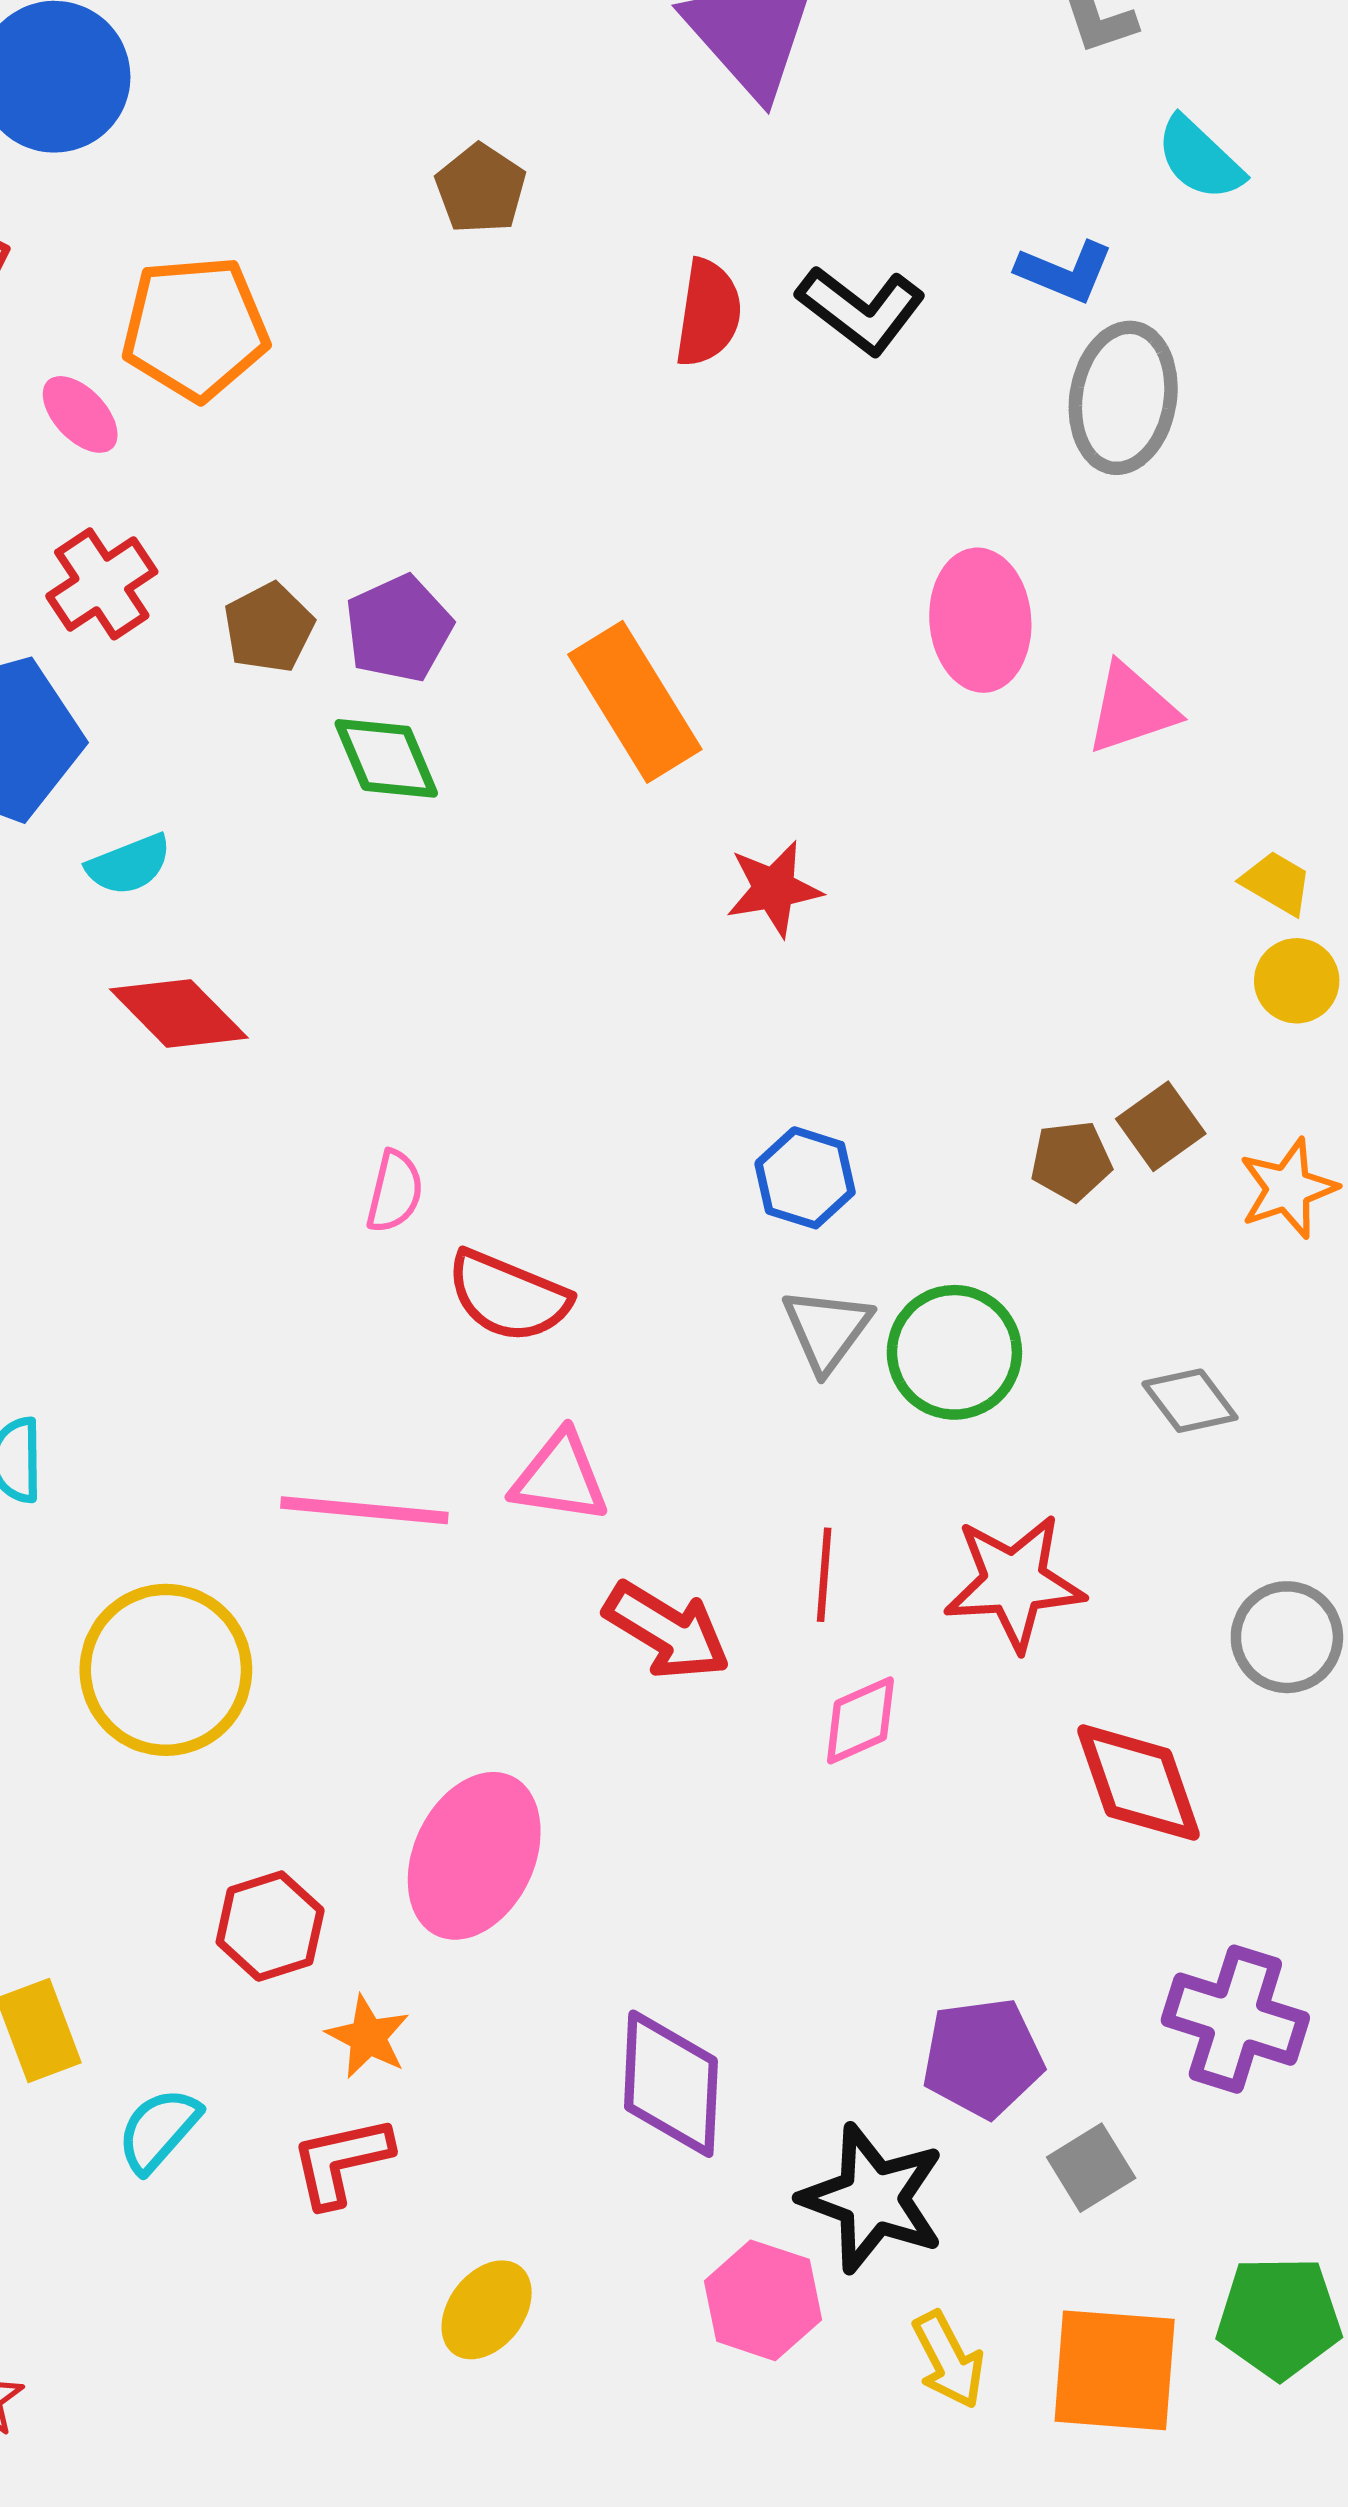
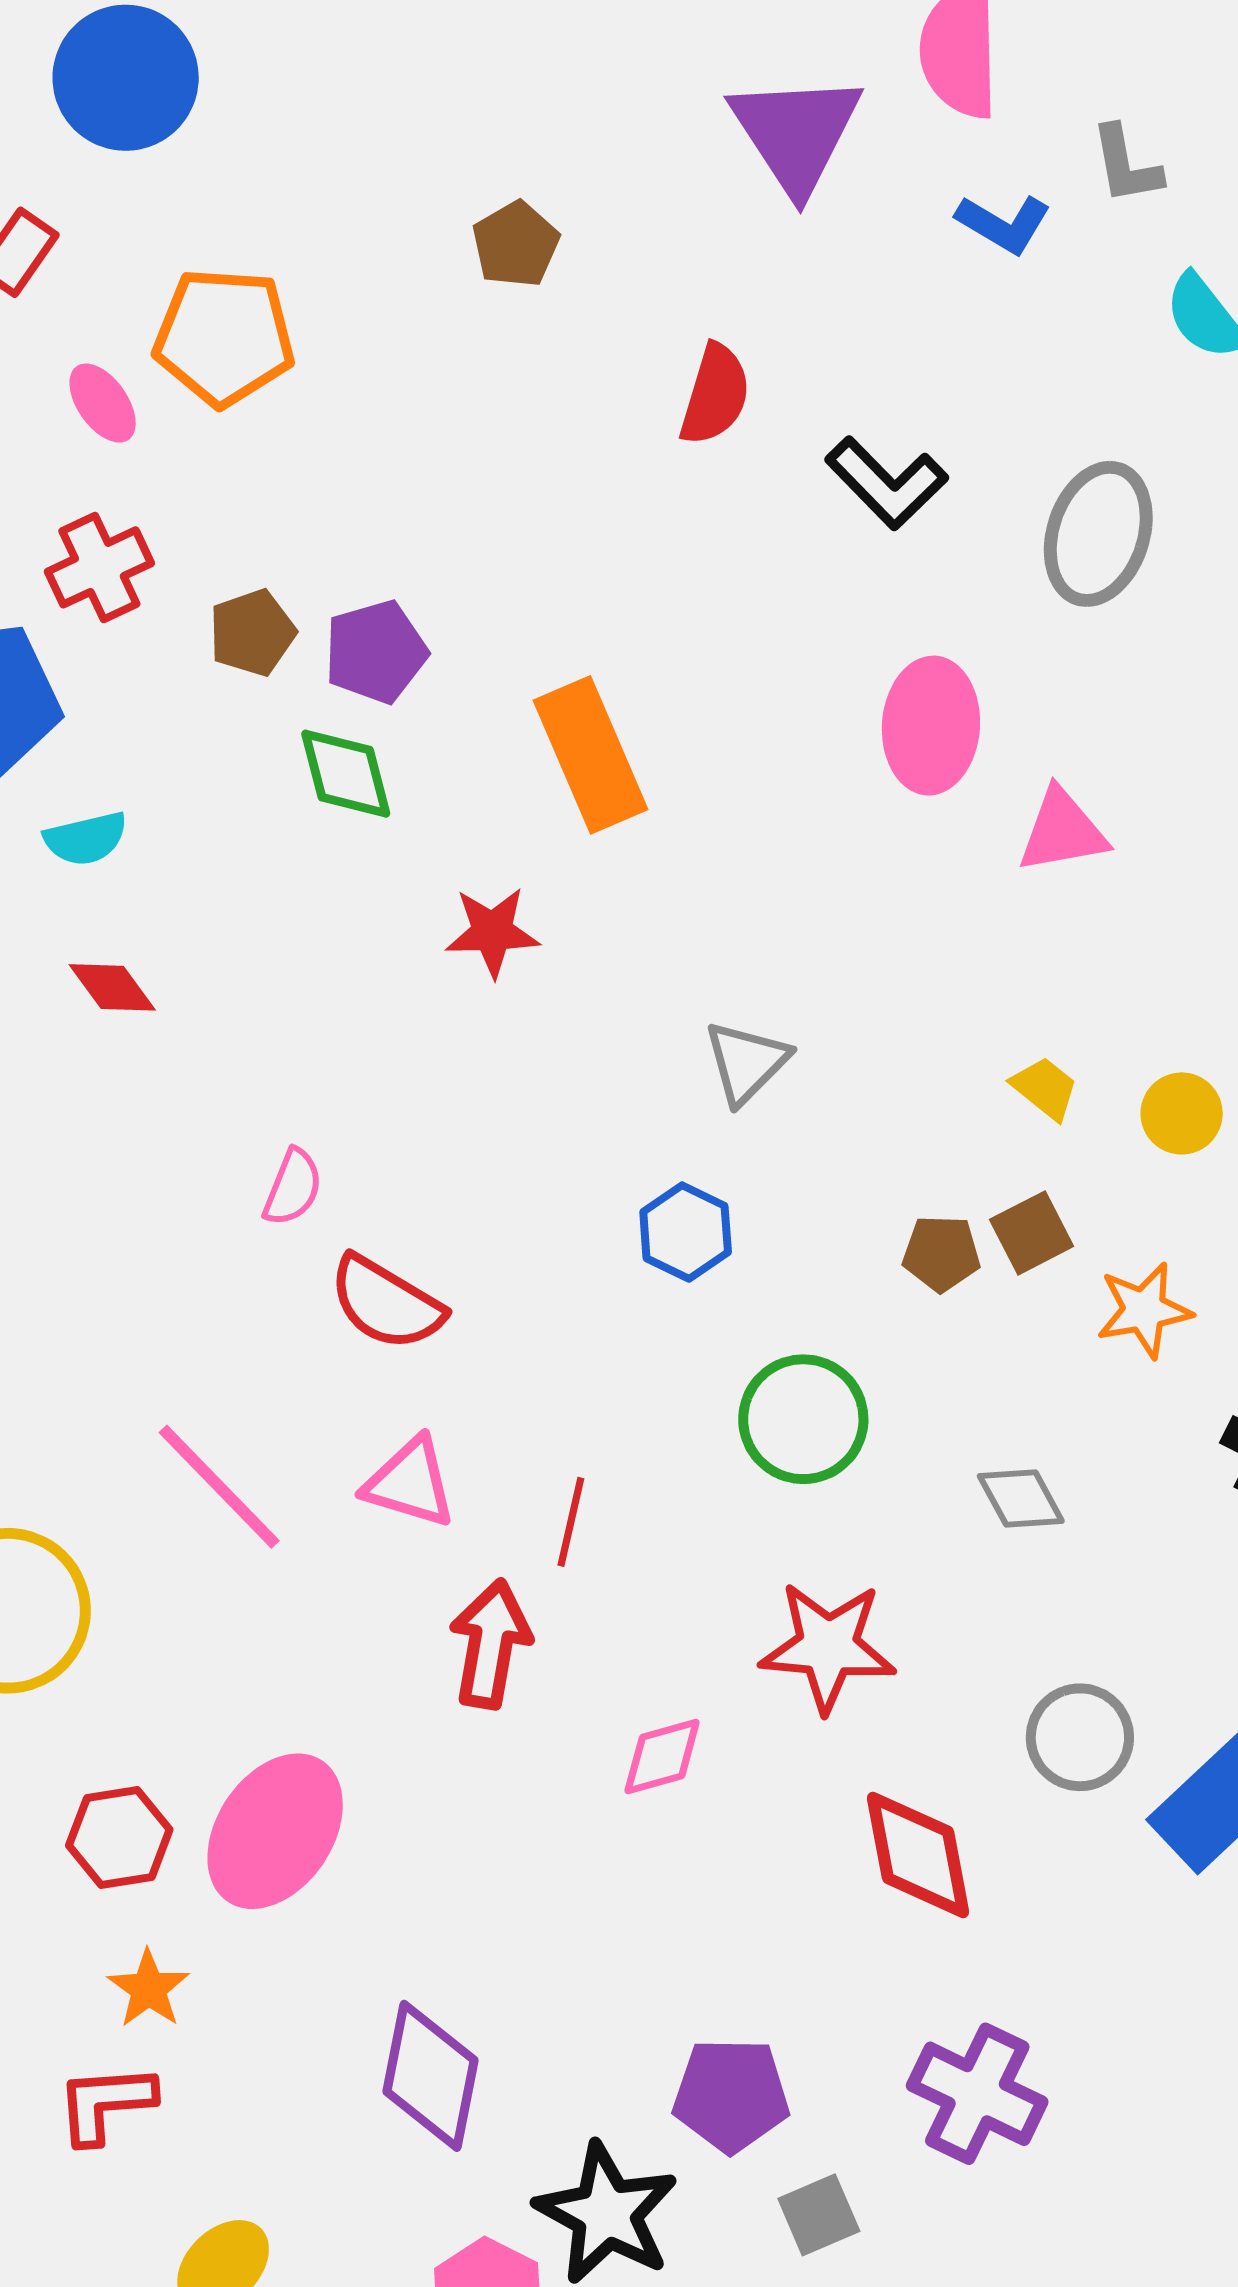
blue L-shape: (1065, 272) -> (1004, 224), moved
black L-shape: (861, 310) -> (887, 483), moved
yellow trapezoid: (1277, 883) -> (1045, 1088), moved
red star: (774, 889) -> (492, 932), moved
red diamond: (179, 1013) -> (112, 987), size x0.7
gray triangle: (827, 1330) -> (746, 1062), moved
pink line: (364, 1510) -> (219, 1487), turned 32
red line: (824, 1575) -> (571, 1522), moved
red arrow: (667, 1631) -> (490, 1644), turned -120
red hexagon: (270, 1926) -> (119, 1837), moved

